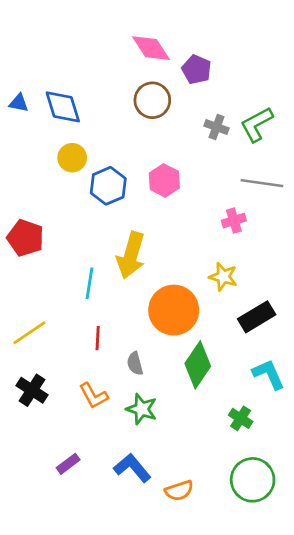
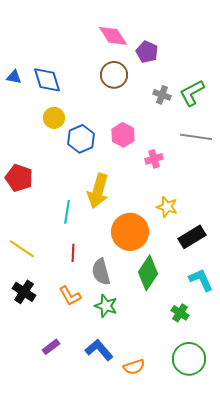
pink cross: (234, 221) -> (154, 159), moved
yellow line: (29, 333) -> (22, 249), turned 68
gray semicircle: (135, 364) -> (101, 272), size x1.5

